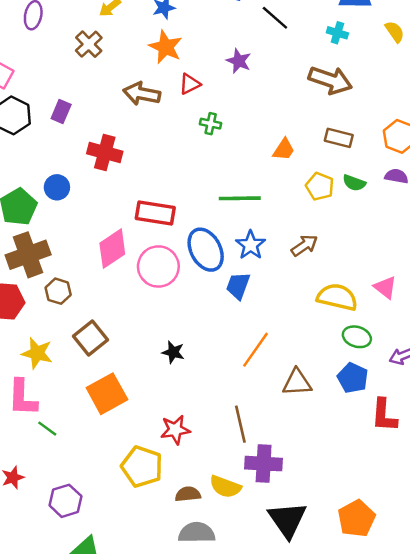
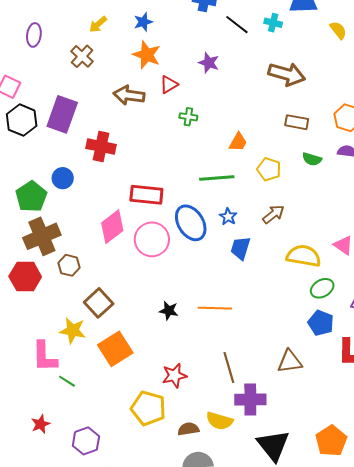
cyan cross: (337, 33) -> (273, 23), moved
purple rectangle: (61, 112) -> (62, 114), size x1.8
orange trapezoid: (284, 150) -> (238, 142), moved
yellow pentagon: (320, 186) -> (269, 169), moved
blue star: (251, 245) -> (228, 217), size x0.7
blue trapezoid: (238, 286) -> (240, 248), moved
green ellipse: (357, 337) -> (322, 288), turned -45
orange line: (255, 350) -> (215, 308), moved, turned 60
yellow star: (37, 353) -> (73, 331), moved
brown triangle: (297, 382) -> (290, 362), moved

